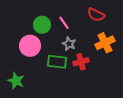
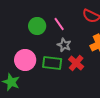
pink circle: (30, 46) -> (25, 60), moved
red cross: (81, 62) -> (76, 63), turned -35

